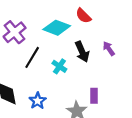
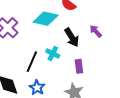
black line: (32, 57) -> (32, 62), moved
purple rectangle: (94, 96) -> (79, 66), moved

